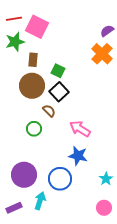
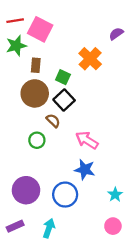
orange cross: (102, 54) -> (90, 59), moved
cyan arrow: (40, 201) -> (49, 228), moved

